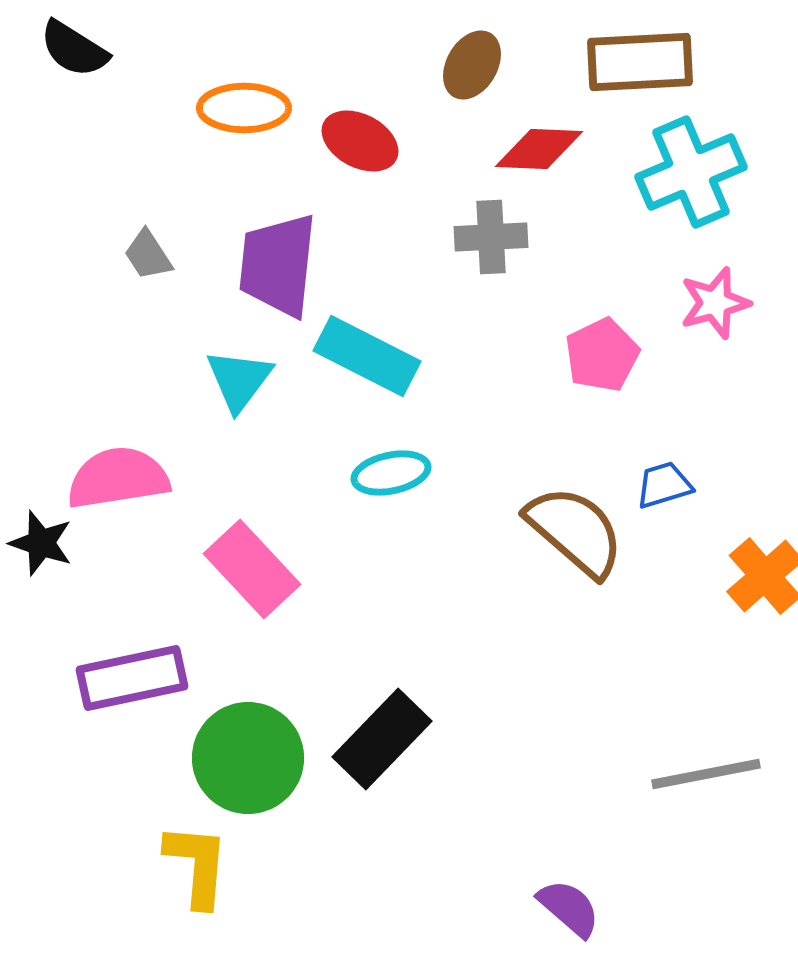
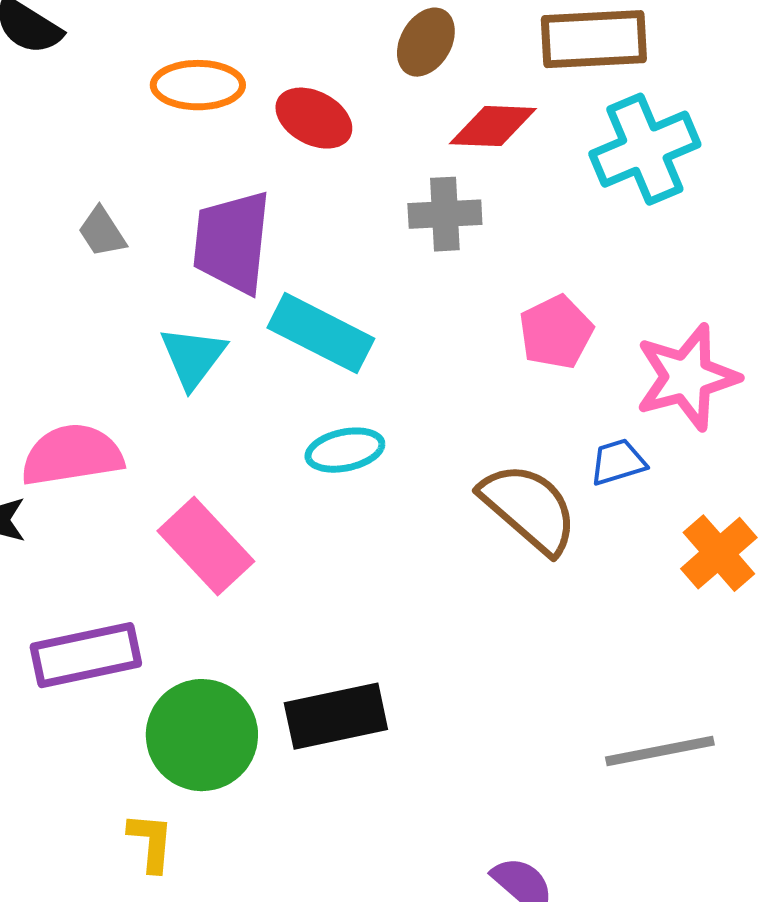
pink star: (715, 303) -> (687, 377), moved, size x1.5
black rectangle: (382, 739) -> (336, 716), turned 34
yellow L-shape: (197, 865) -> (151, 842), size x0.7

